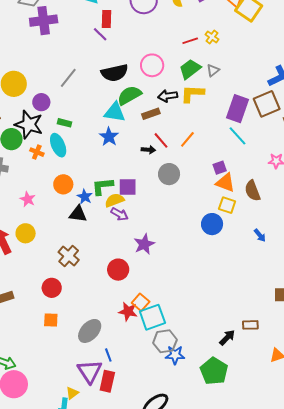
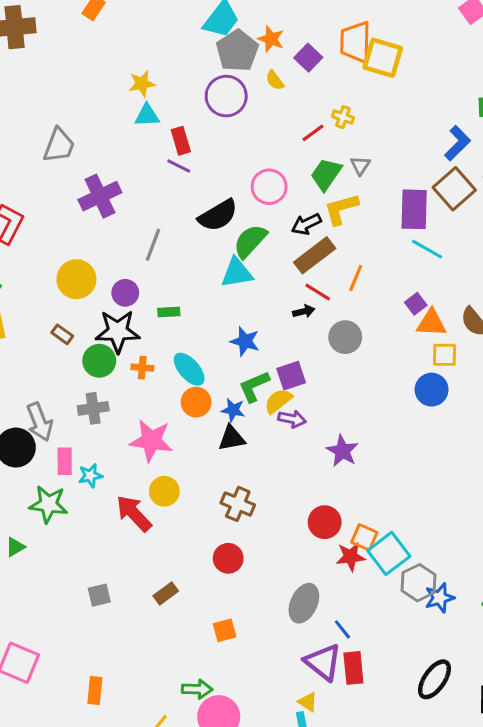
purple cross: (44, 21) -> (100, 196), moved
brown rectangle: (151, 114) -> (315, 255), moved, size x1.5
blue star: (109, 137) -> (245, 341), moved
cyan ellipse: (58, 145) -> (189, 369), moved
pink star: (28, 199) -> (151, 441), size x1.8
red circle: (118, 270) -> (325, 522), moved
orange square: (51, 320) -> (225, 630), moved
yellow triangle: (72, 393) -> (308, 702), turned -32

